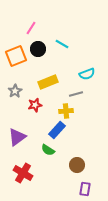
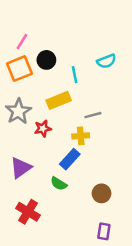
pink line: (31, 28) -> (22, 42), moved
cyan line: (62, 44) -> (75, 75), moved, turned 48
cyan semicircle: (87, 74) -> (106, 61), moved
gray star: (15, 91) -> (18, 111), size x1.5
brown circle: (77, 165) -> (102, 193), moved

